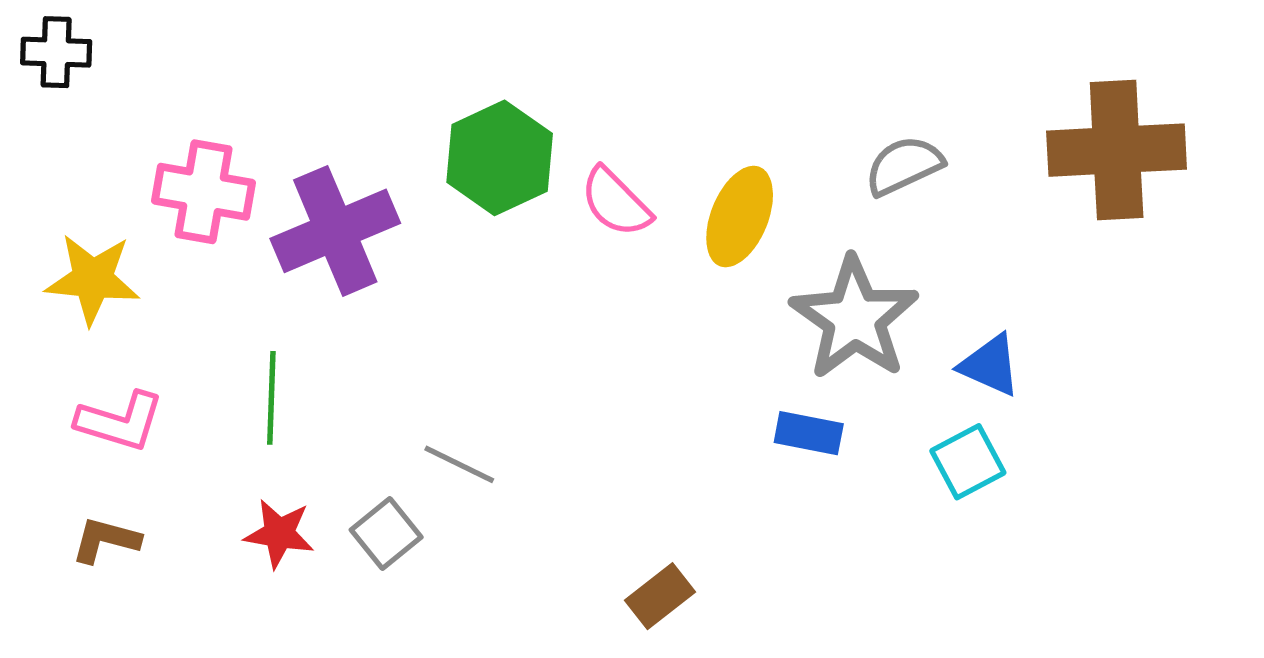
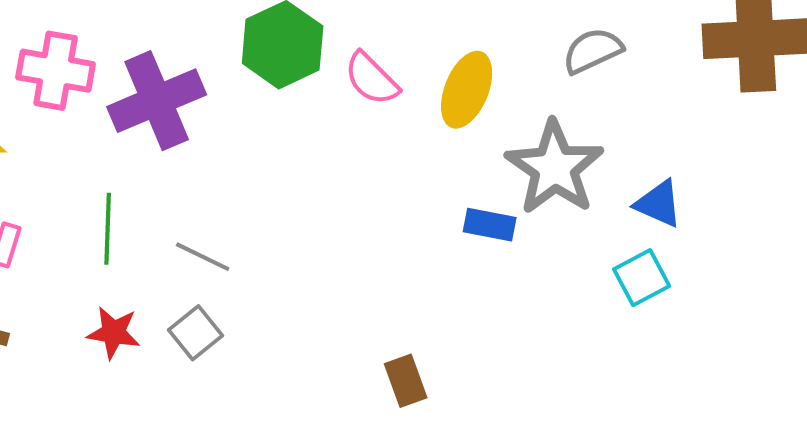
blue rectangle: (809, 433) -> (490, 225), moved
gray line: (459, 464) -> (203, 257), moved
brown rectangle: (660, 596) -> (406, 381), turned -72

